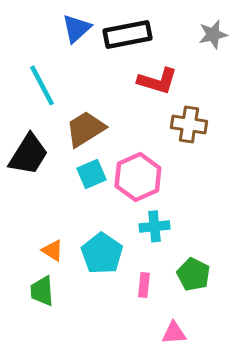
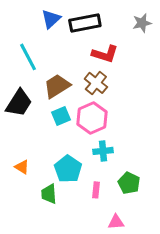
brown cross: (189, 124) -> (96, 83), moved, turned 30
orange triangle: (52, 250) -> (22, 167), moved
green trapezoid: (42, 291) -> (49, 194), moved

